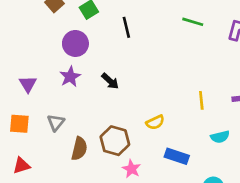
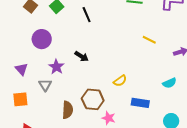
purple circle: (75, 43) -> (42, 39), moved
purple star: (70, 77) -> (56, 67), moved
yellow line: (201, 100) -> (149, 40), moved, turned -48
gray triangle: (56, 123) -> (45, 85), moved

